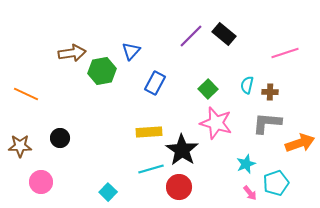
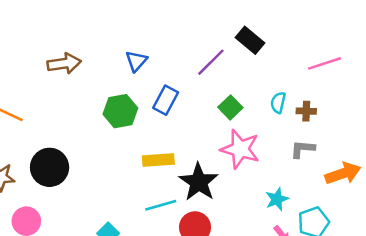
purple line: (191, 36) -> (211, 62), moved
green hexagon: (102, 71) -> (120, 111), moved
gray L-shape: (267, 123) -> (303, 149), size x0.7
black circle: (60, 138) -> (50, 167), size x1.6

